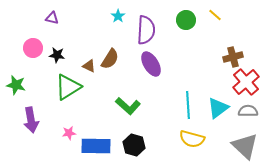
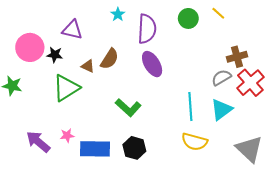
purple triangle: (52, 18) -> (72, 30), moved, size x1.5
pink circle: (33, 48) -> (30, 47), size x1.4
gray semicircle: (248, 111) -> (221, 77), moved, turned -30
purple arrow: (31, 120) -> (38, 142), moved, turned 140

